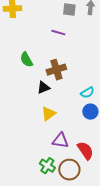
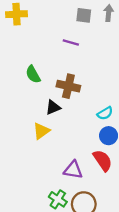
brown cross: (56, 70) -> (68, 86), turned 30
yellow triangle: (48, 114) -> (41, 131), moved
red semicircle: (85, 151) -> (103, 160), moved

